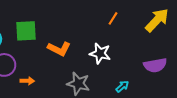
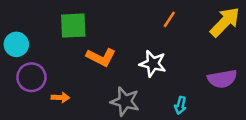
green square: (26, 31) -> (73, 26), moved
cyan arrow: (122, 86) -> (180, 105), turned 144

